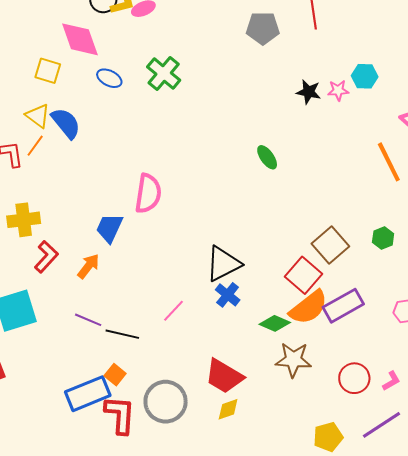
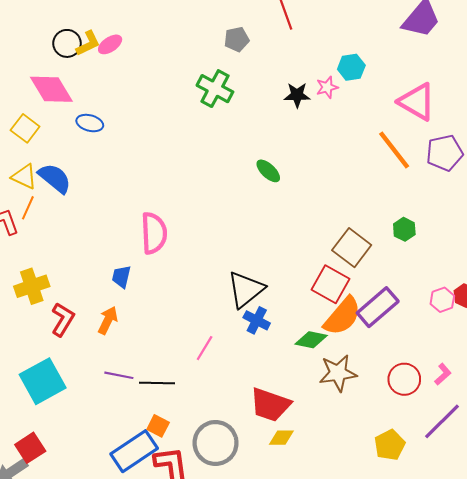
gray pentagon: (263, 28) -> (237, 39), size x0.7
yellow square: (48, 71) -> (25, 128), turned 32
green cross: (164, 73) -> (215, 89), moved
blue trapezoid: (109, 228) -> (121, 277), size x0.7
yellow diamond: (228, 409) -> (281, 438), turned 30

